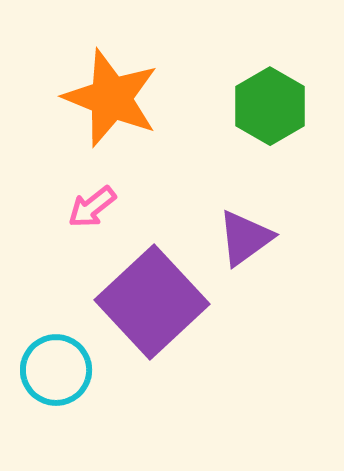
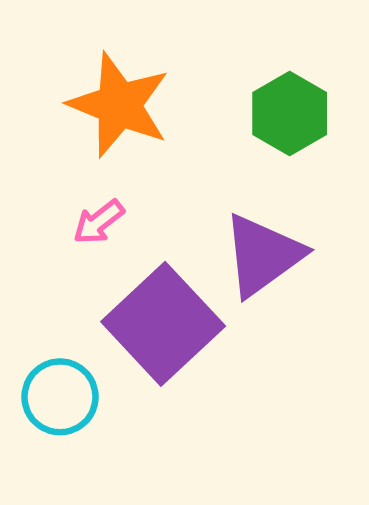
purple triangle: (245, 238) -> (263, 255), size x1.4

